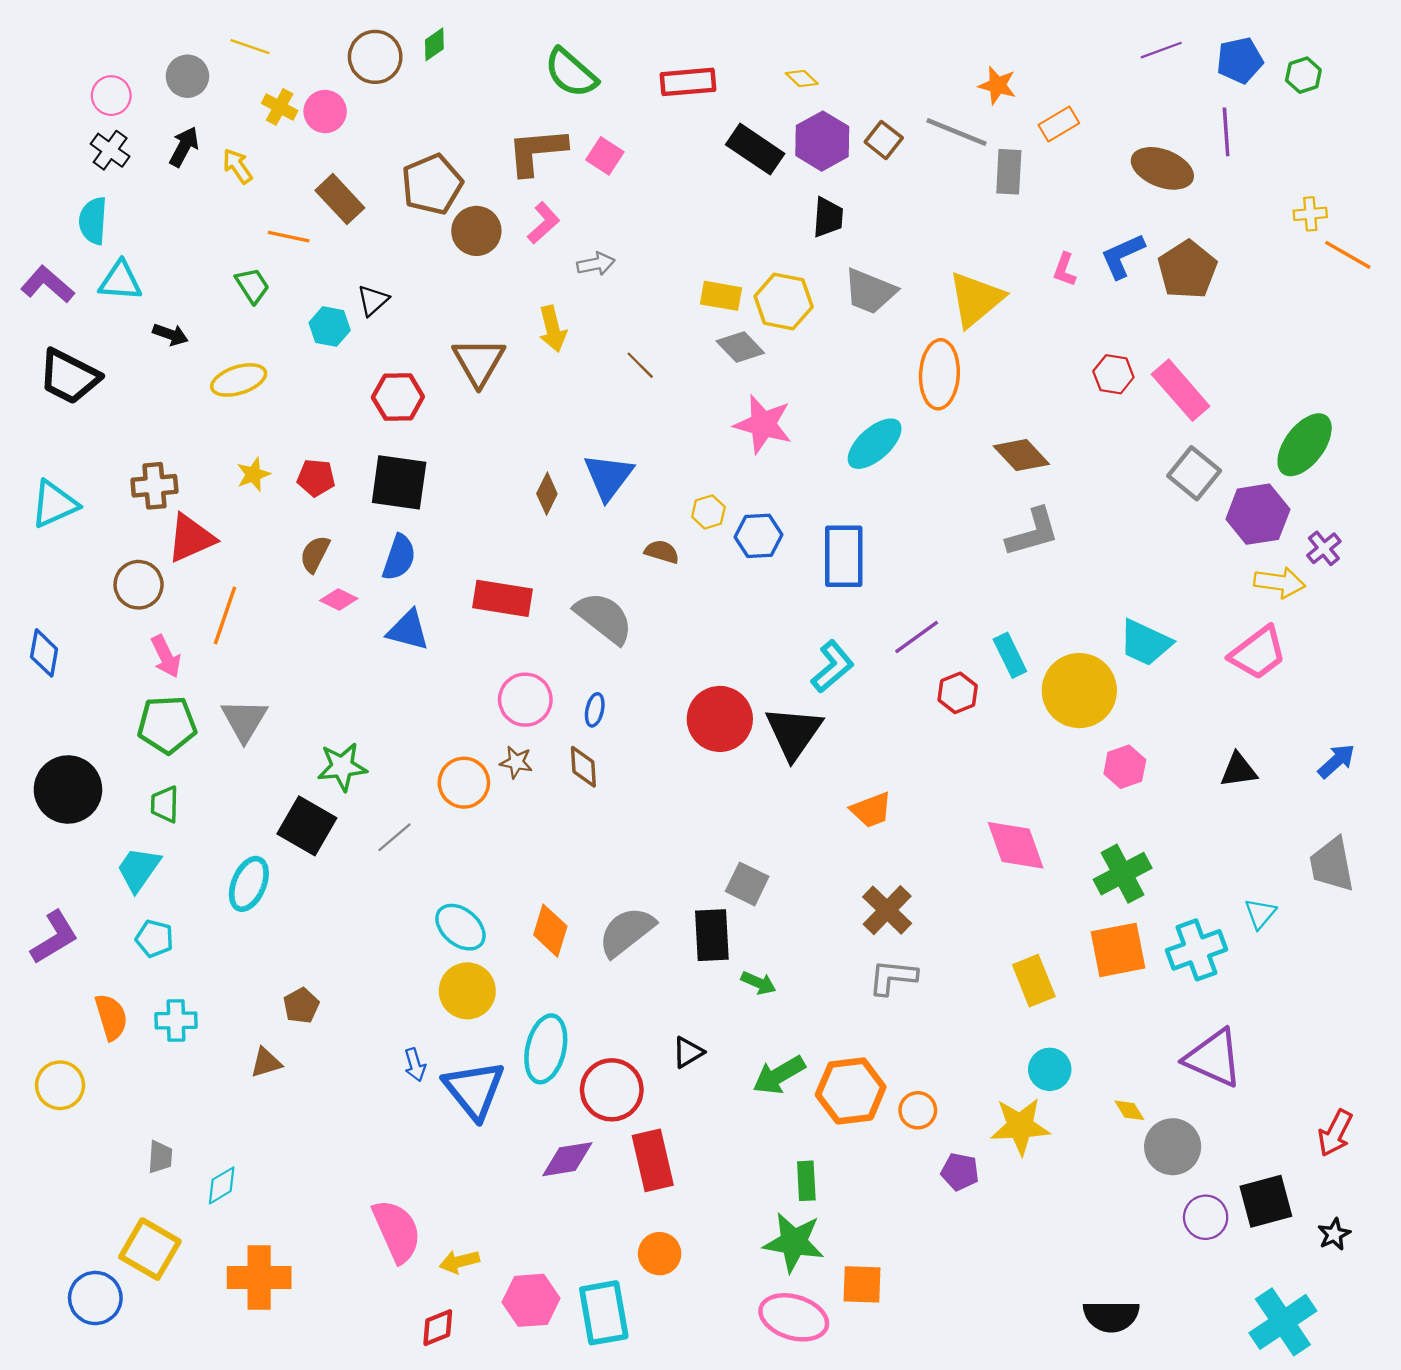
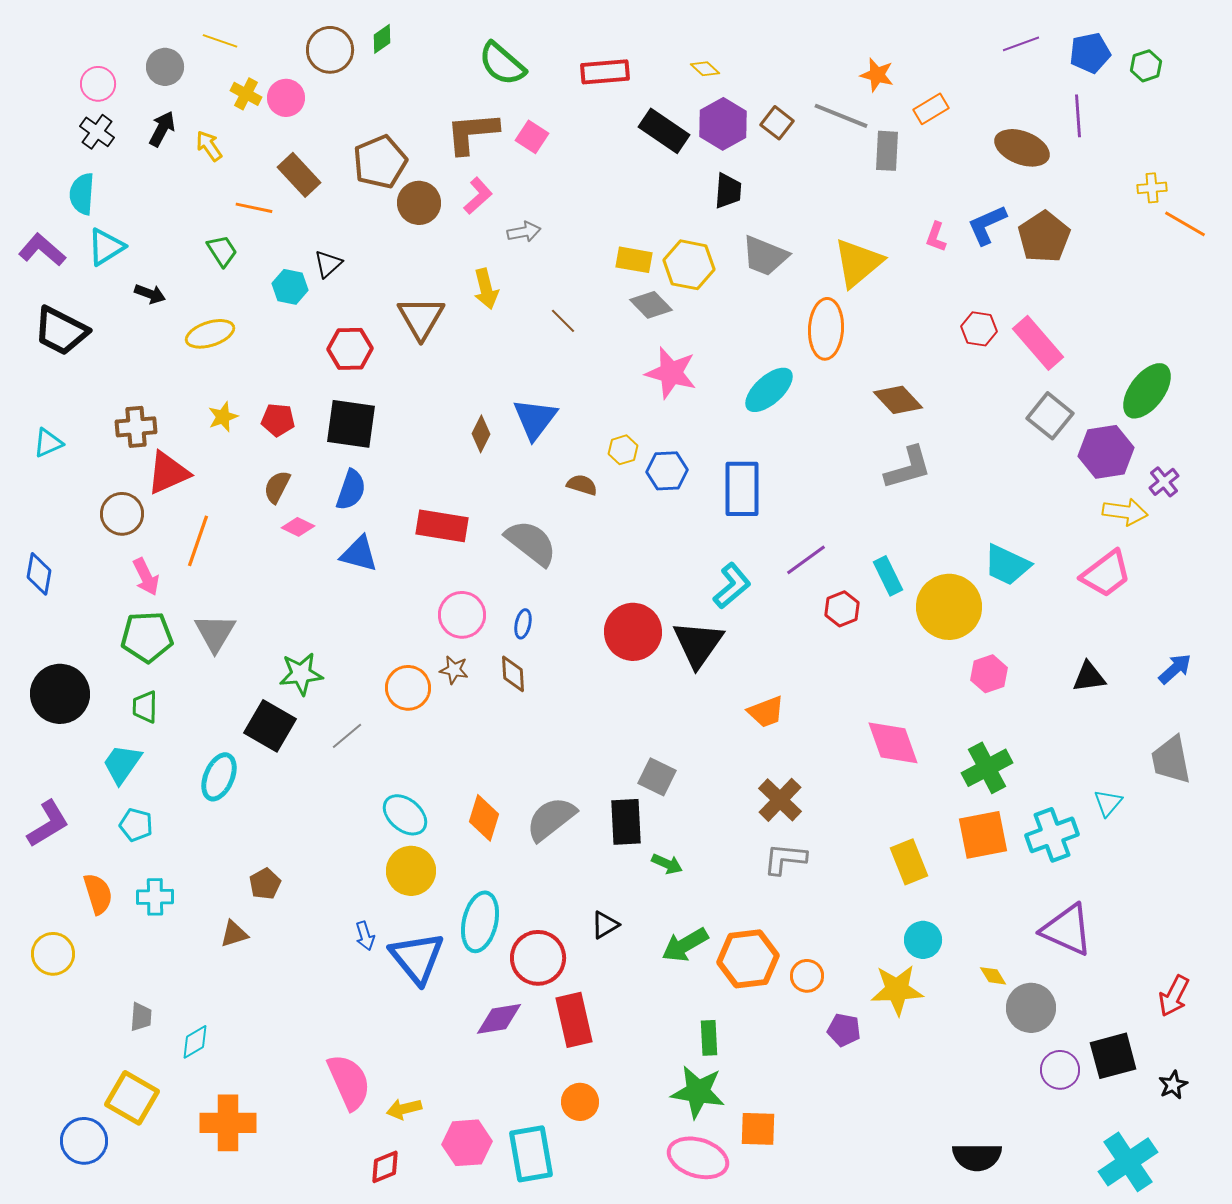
cyan triangle: (120, 281) -> (106, 247), turned -36
cyan triangle: (54, 504) -> (48, 443), size x0.7

